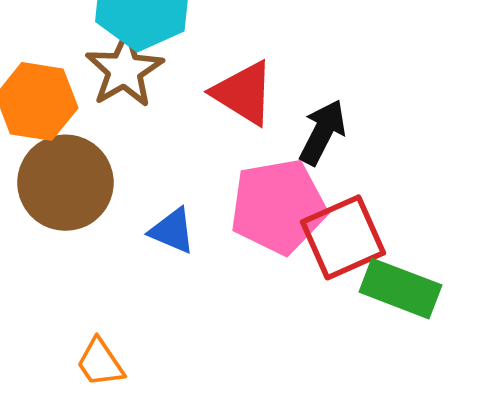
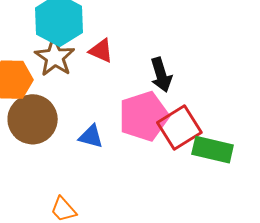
red triangle: (243, 93) -> (101, 51), moved, size x0.7
black arrow: (322, 132) -> (161, 75), turned 144

